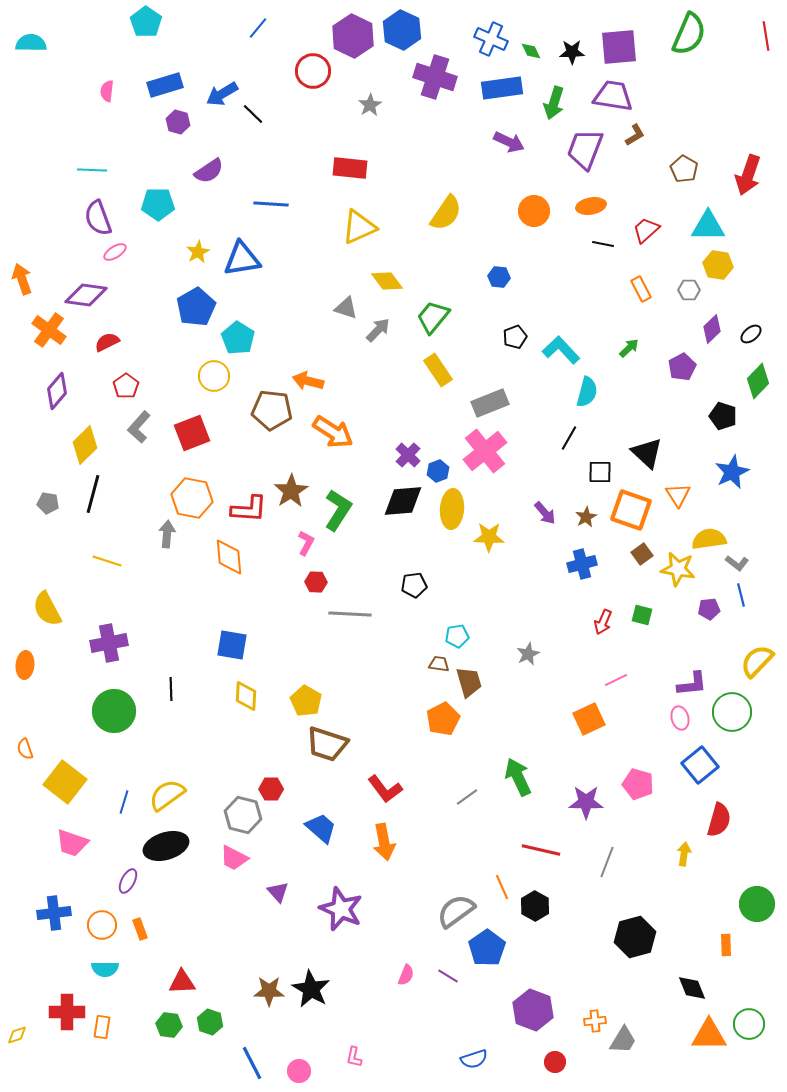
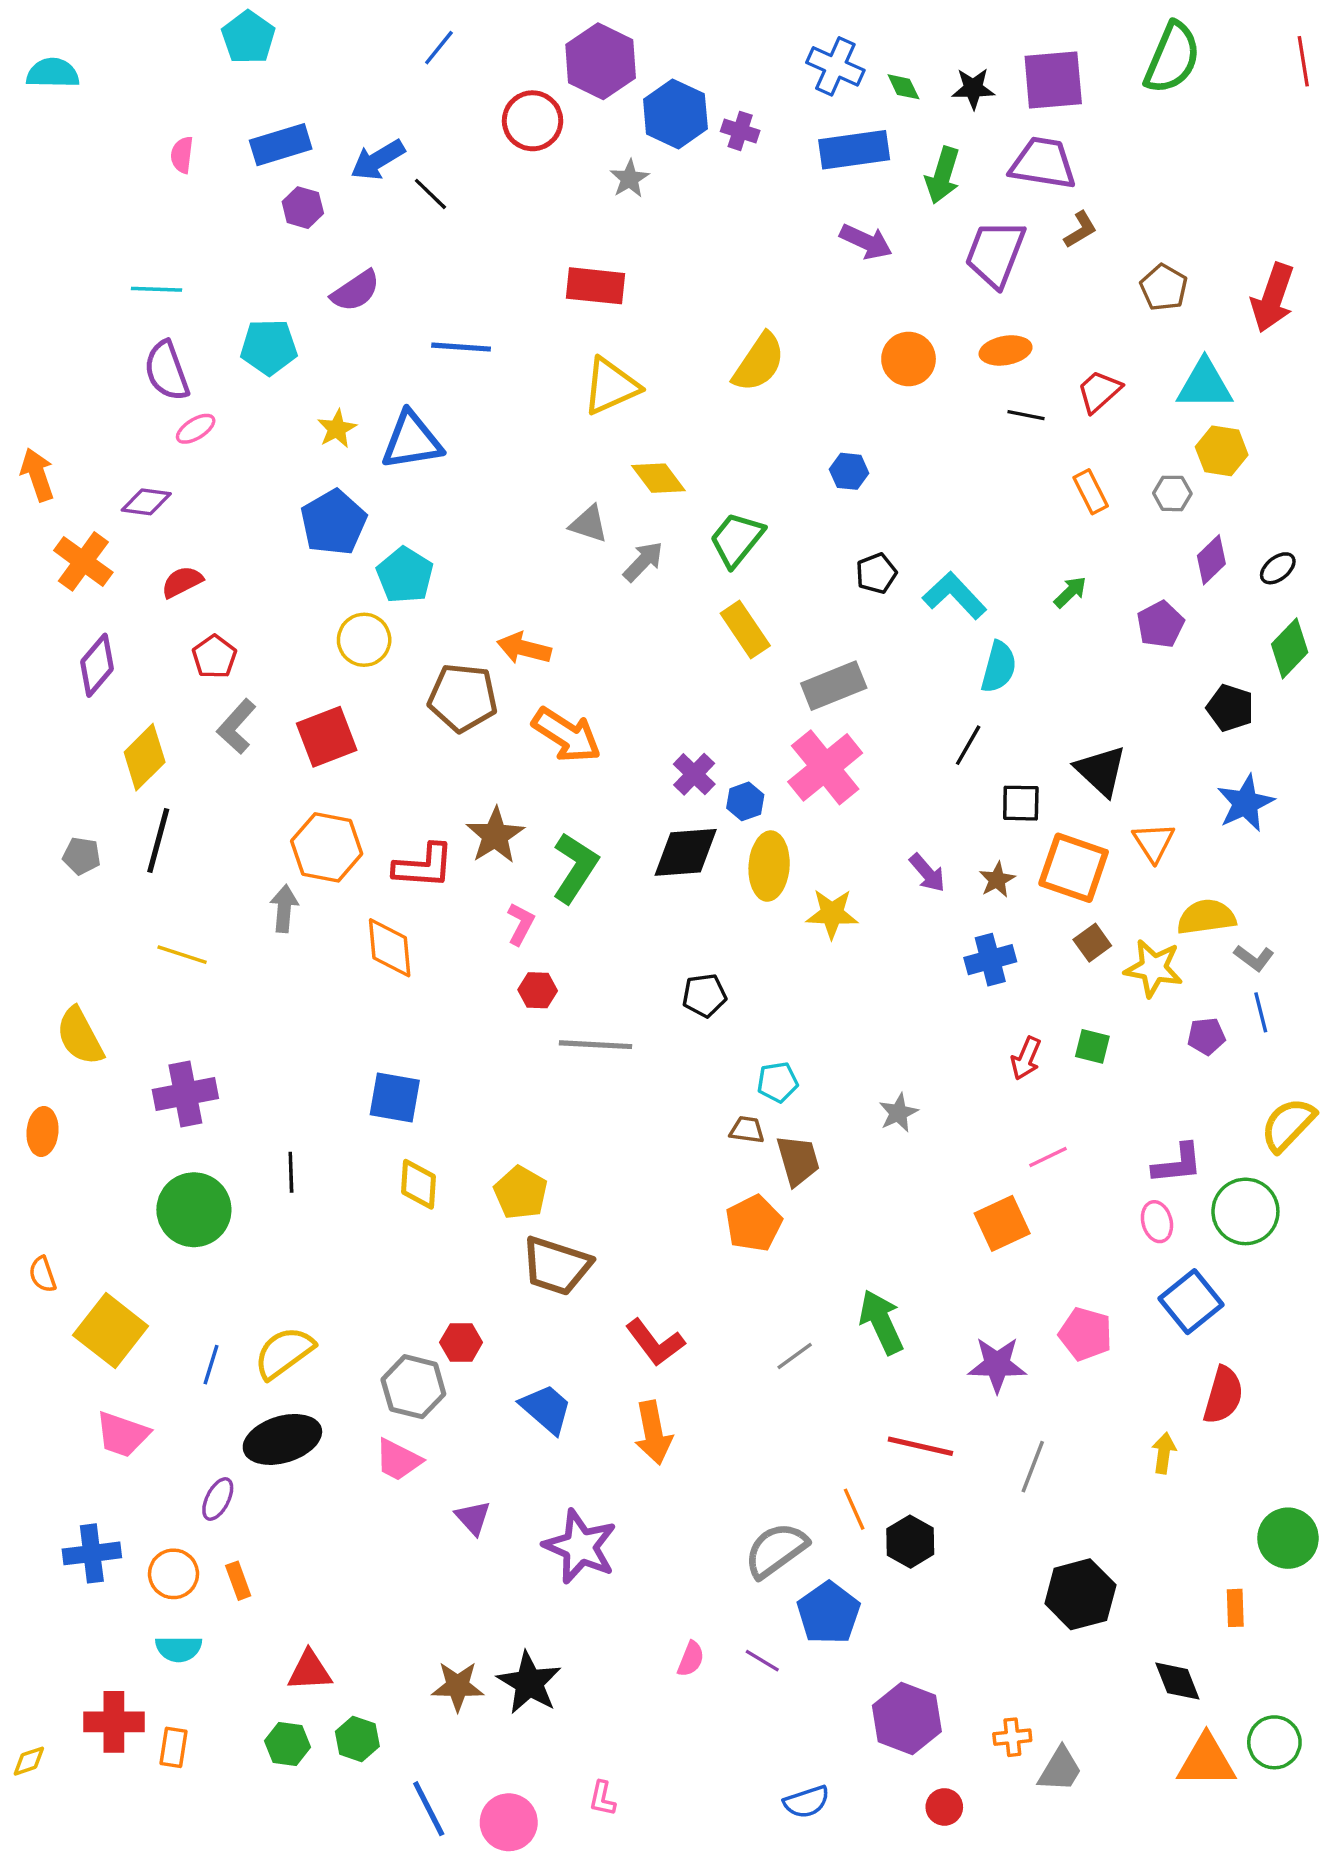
blue hexagon: (402, 30) -> (675, 114), moved
purple cross: (435, 77) -> (740, 131), size x0.5
purple diamond: (86, 295) -> (146, 502), size x0.7
pink circle: (299, 1071) -> (509, 1822), size x1.4

